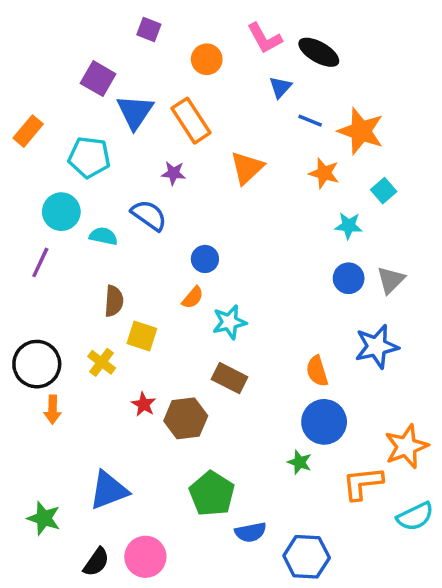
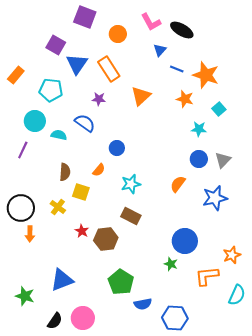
purple square: (149, 29) -> (85, 17), size x1.6
orange semicircle: (193, 298) -> (99, 170), moved
orange semicircle: (317, 371) -> (178, 184), moved, turned 54
orange star: (406, 446) -> (232, 255), size x0.7
cyan semicircle: (415, 516) -> (237, 295), turned -40

